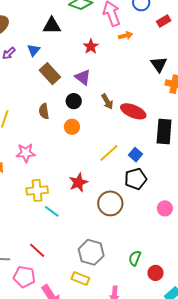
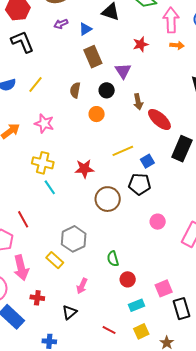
green semicircle: (135, 258) -> (113, 259), turned -56

